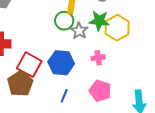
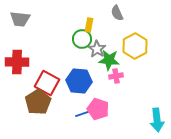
green star: (99, 21) -> (109, 60), moved
pink pentagon: (100, 91) -> (98, 109), moved
blue line: (64, 96) -> (82, 114), turned 48

